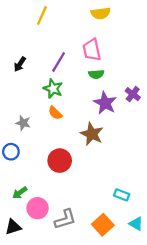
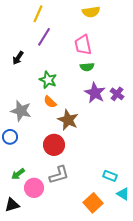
purple line: (59, 62) -> (44, 37), moved
purple cross: (133, 94) -> (117, 94), moved
gray star: (23, 123) -> (21, 111), size x1.5
brown star: (92, 134) -> (68, 120), moved
gray L-shape: (65, 219) -> (59, 175), moved
cyan triangle: (136, 224) -> (123, 194), moved

